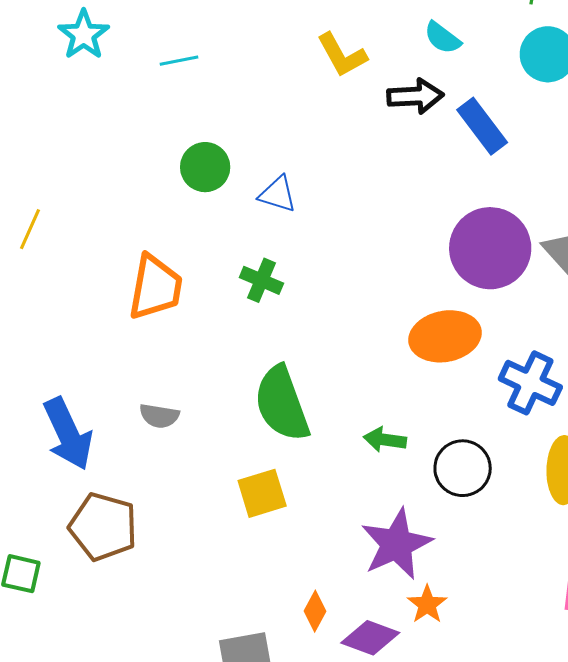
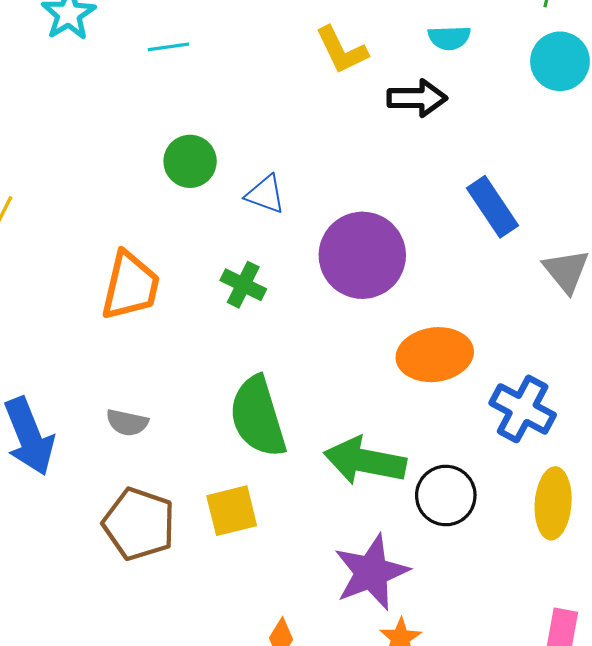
cyan semicircle: (442, 38) -> (449, 38), turned -42
blue rectangle: (482, 126) -> (492, 207), moved
purple circle: (490, 248) -> (362, 255), moved
green arrow: (385, 440) -> (365, 461), size x1.8
brown pentagon: (103, 527) -> (139, 524), moved

